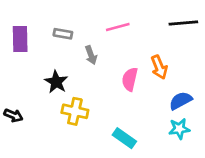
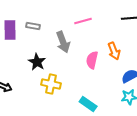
gray rectangle: (63, 34) -> (33, 26), moved
gray arrow: (91, 55) -> (63, 42), size x1.5

